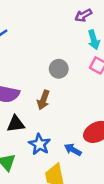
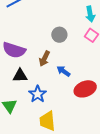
blue arrow: (73, 150) -> (64, 71), moved

